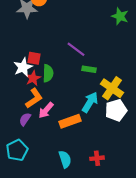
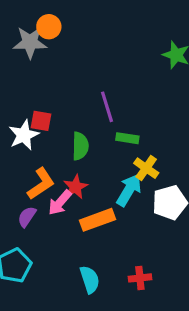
purple line: (76, 49) -> (107, 107), turned 36
green semicircle: (48, 73) -> (80, 146), moved
red star: (33, 78) -> (76, 187), moved
yellow cross: (112, 88) -> (146, 168), moved, size x0.7

